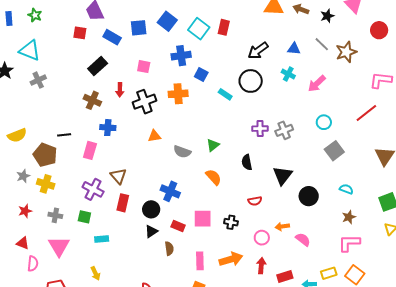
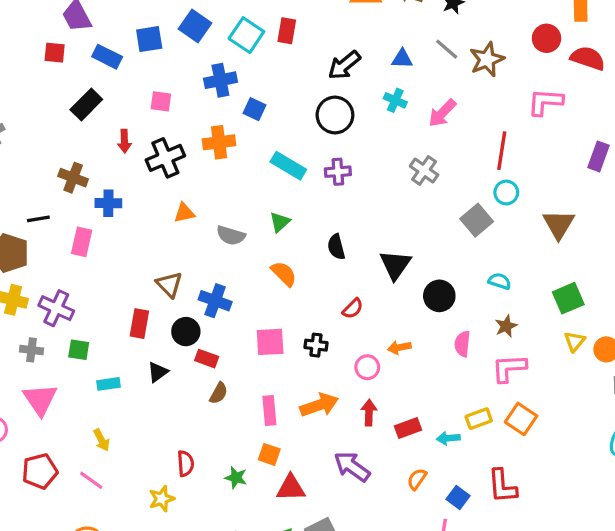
red circle: (379, 30) -> (547, 38), moved
cyan rectangle: (225, 94) -> (288, 166), moved, size x1.5
brown cross: (92, 100) -> (73, 178), moved
red line: (366, 113) -> (502, 151), moved, turned -40
cyan circle: (324, 122) -> (506, 193), moved
purple cross: (260, 129) -> (338, 172), moved
gray cross: (284, 130) -> (424, 170), moved, turned -30
brown triangle: (118, 176) -> (169, 284), moved
purple cross: (93, 189) -> (56, 308), moved
red semicircle: (255, 201) -> (353, 309), turned -32
red rectangle: (178, 226) -> (207, 359), moved
black triangle: (151, 231) -> (158, 372), moved
pink semicircle: (303, 239) -> (462, 344), moved, turned -119
brown semicircle: (169, 248) -> (219, 393), turned 40

